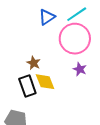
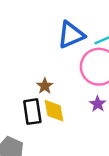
blue triangle: (47, 17) -> (71, 35), size x1.4

